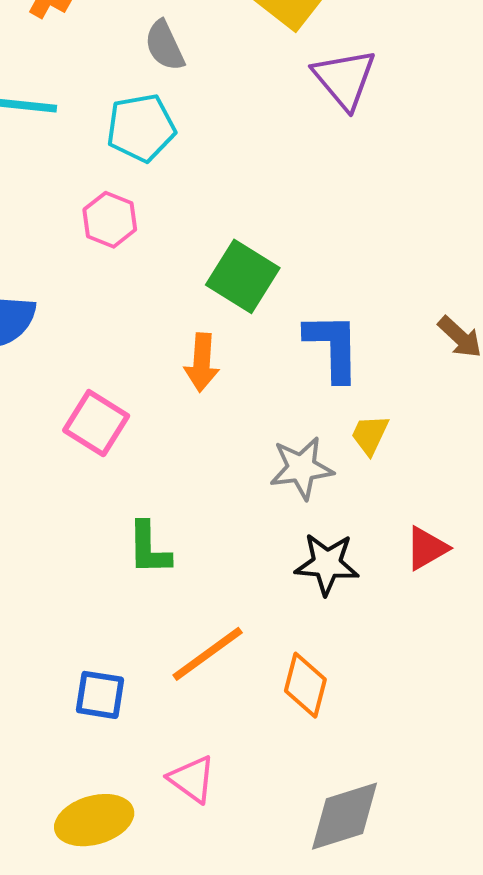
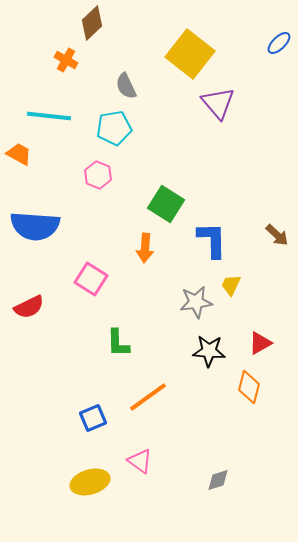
orange diamond: (305, 685) -> (249, 387), moved
blue square: (100, 695) -> (93, 418), turned -32
gray diamond: (344, 816) -> (218, 480), size x0.6

